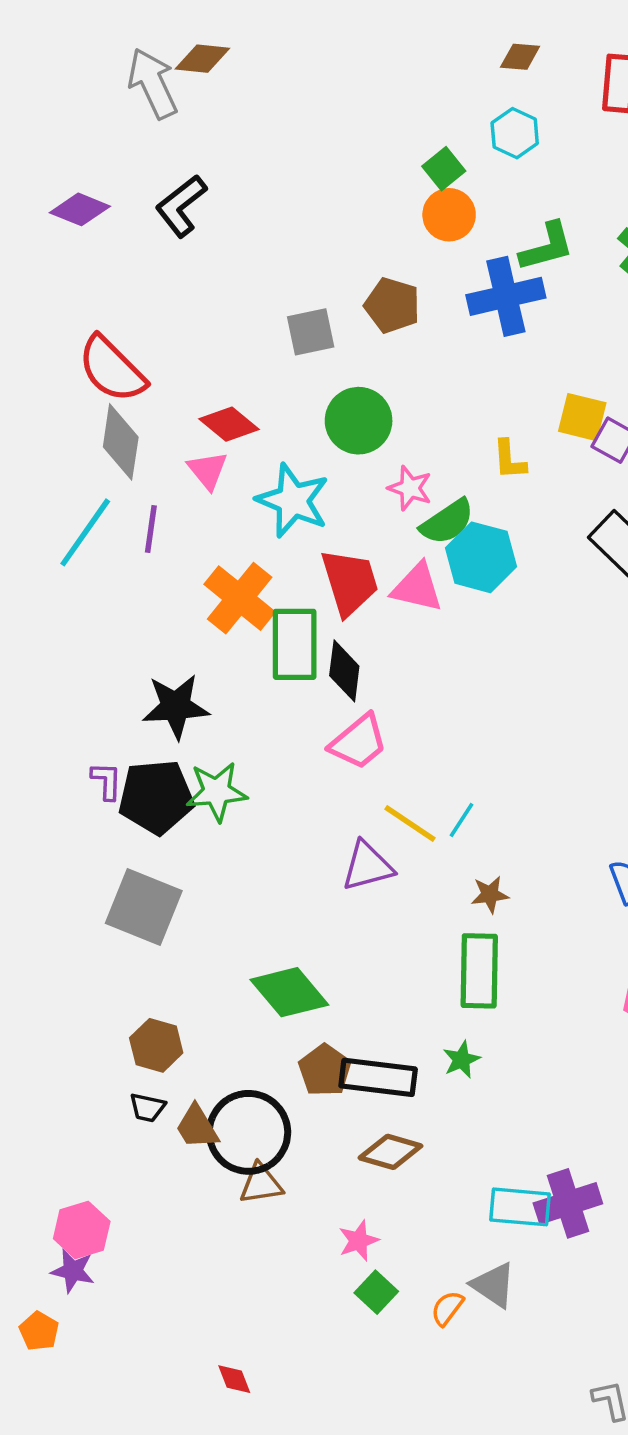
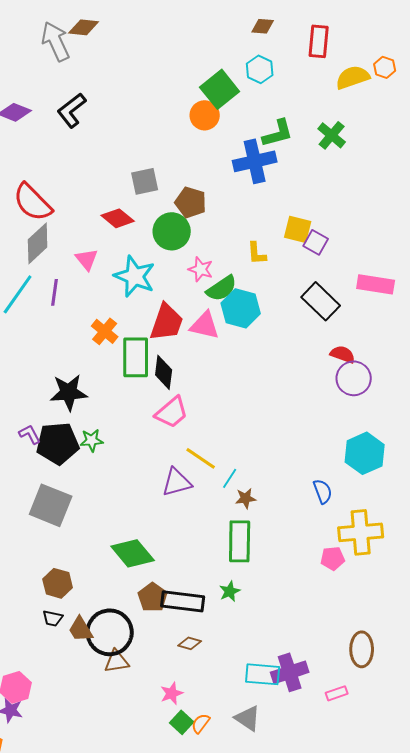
green square: (444, 169) -> (220, 89), size x1.6
orange circle: (449, 215) -> (205, 115), moved
brown pentagon: (392, 305) -> (191, 202), moved
red diamond: (229, 424) -> (118, 218), moved
gray diamond: (121, 442) -> (38, 243), turned 39
red trapezoid: (350, 582) -> (167, 322), turned 36
orange cross: (240, 598) -> (105, 331), size x0.7
purple L-shape: (106, 781) -> (30, 434), turned -30
green star: (217, 792) -> (92, 440), size x0.7
cyan line: (461, 820) -> (230, 478), moved
brown diamond: (390, 1152) -> (190, 643), size x0.7
orange semicircle: (447, 1308) -> (201, 723), moved

